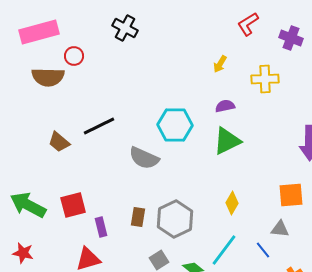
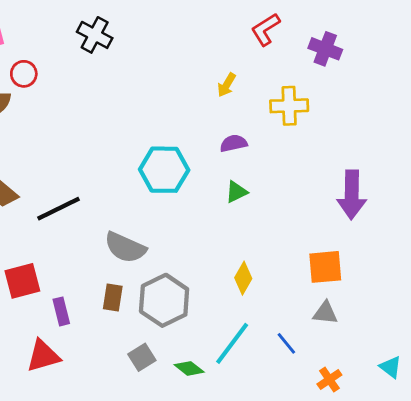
black line: (99, 126) -> (59, 209), moved
green triangle: (227, 141) -> (236, 192), size x0.6
gray semicircle: (144, 158) -> (125, 248), moved
gray triangle: (280, 229) -> (325, 313), moved

